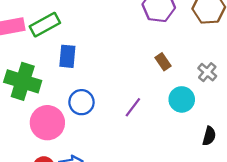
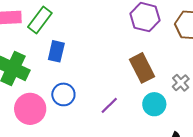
green rectangle: (45, 25) -> (40, 20), turned -32
brown rectangle: (163, 62) -> (142, 68), size x1.8

